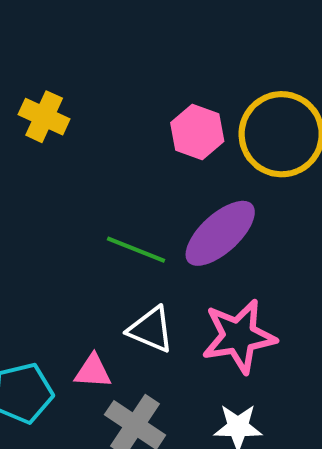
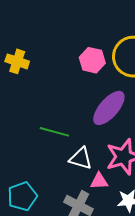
green line: (136, 250) -> (54, 132), moved
pink triangle: (93, 371) -> (99, 181), moved

